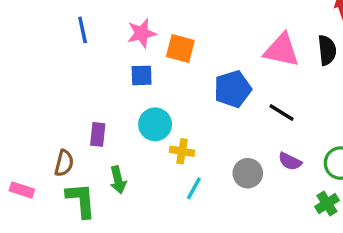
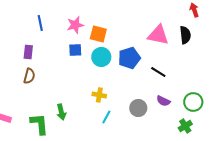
cyan circle: (155, 124) -> (101, 57), moved
purple rectangle: (98, 134) -> (28, 52), moved
brown semicircle: (64, 163) -> (29, 76), moved

